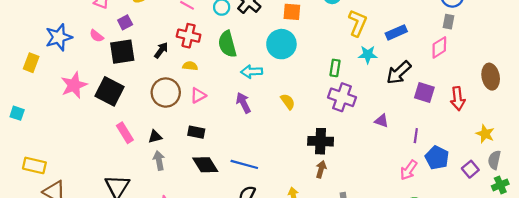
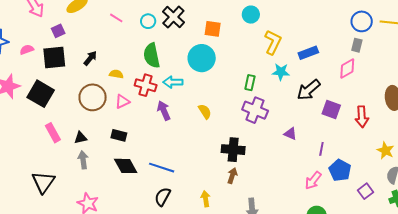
pink semicircle: (97, 36) -> (27, 50), moved, turned 120
red cross: (189, 36) -> (146, 85), moved
purple square: (470, 169) -> (365, 191), moved

